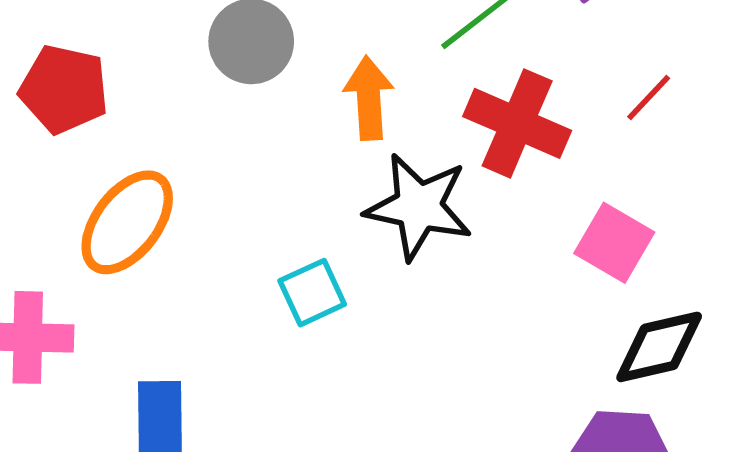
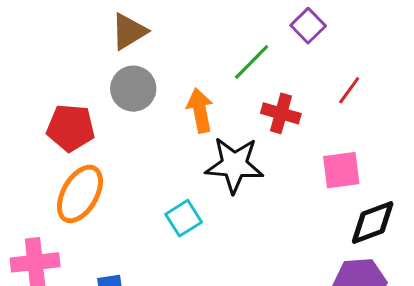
red pentagon: (64, 89) -> (71, 128), moved
red cross: (517, 123) -> (281, 113), size x0.7
pink square: (614, 243) -> (341, 170), turned -30

